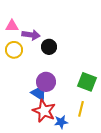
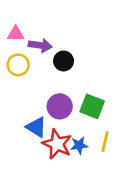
green square: (87, 82) -> (92, 106), moved
blue triangle: (39, 93) -> (36, 127), moved
blue star: (61, 122) -> (79, 145), moved

